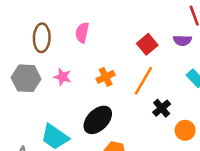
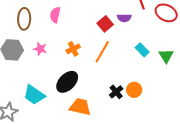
purple semicircle: (182, 40) -> (124, 18), moved
black cross: (162, 108) -> (116, 92), moved

